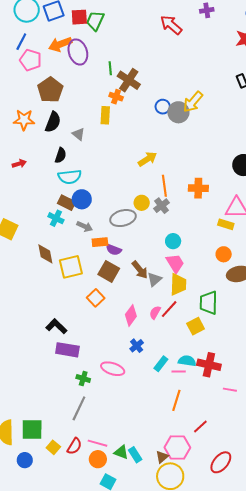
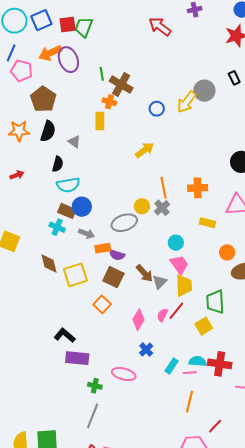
gray circle: (178, 112) -> (204, 91), moved
yellow arrow: (147, 159) -> (145, 150), moved
yellow rectangle: (226, 224) -> (207, 223), moved

